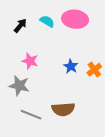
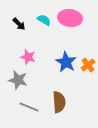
black arrow: (20, 26) -> (19, 24), turned 96
blue star: (71, 66) -> (66, 62), size x1.5
brown semicircle: (63, 109) -> (59, 102), turned -90

